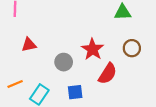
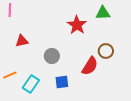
brown circle: (132, 48) -> (106, 51), moved
red star: (93, 49) -> (77, 25), moved

